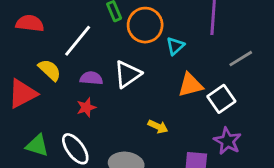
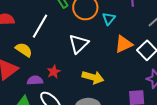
purple semicircle: (91, 78) -> (35, 80), moved
yellow arrow: (158, 127) -> (93, 77), moved, size x1.5

